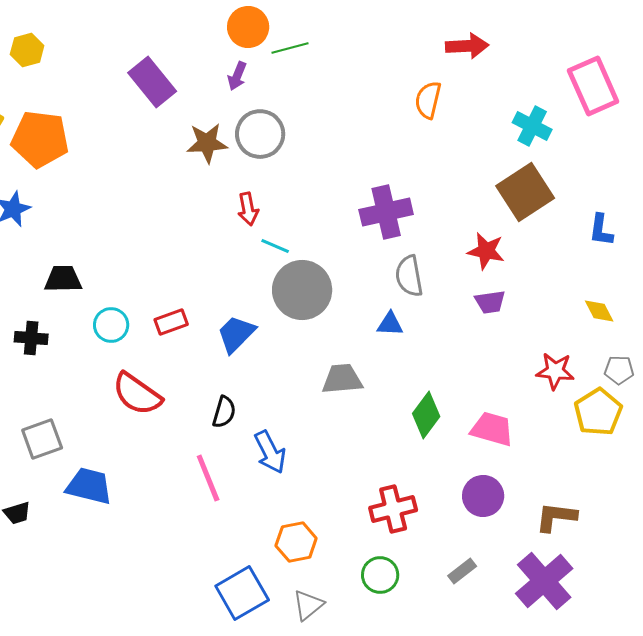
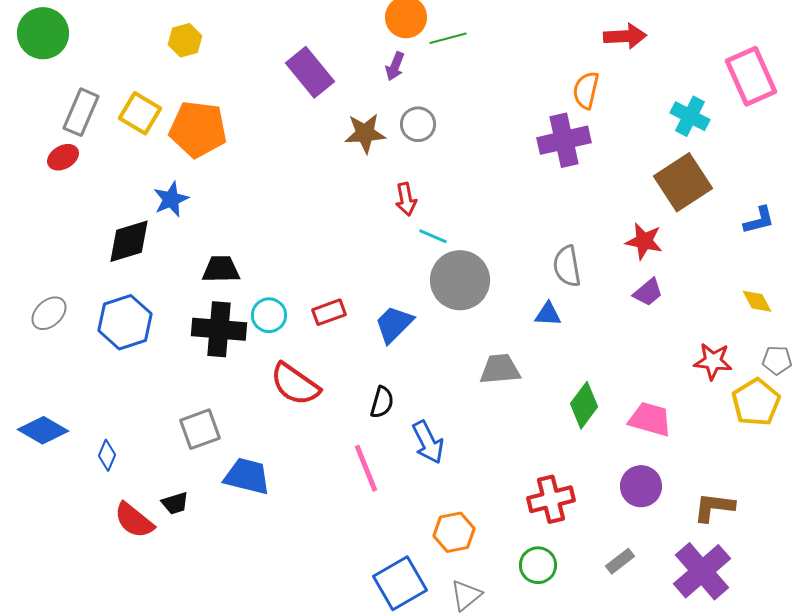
gray circle: (260, 134) -> (418, 124), size x0.7
purple cross: (386, 212) -> (564, 140), moved
blue L-shape: (601, 230) -> (759, 220), turned -112
purple trapezoid: (490, 302) -> (648, 292), turned -32
black cross: (31, 338) -> (219, 329), moved, size x1.6

